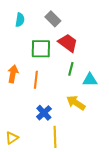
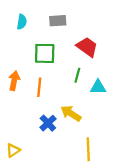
gray rectangle: (53, 19) -> (58, 21), turned -49
red trapezoid: (68, 43) -> (87, 47), moved
yellow arrow: (76, 103) -> (71, 113), moved
yellow line: (55, 137) -> (88, 149), moved

